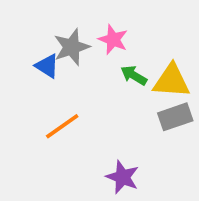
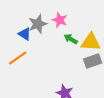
orange line: (62, 126) -> (18, 58), moved

